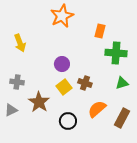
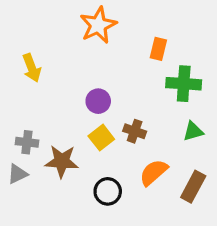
gray cross: (17, 82) -> (27, 142), moved
brown star: (39, 102) -> (62, 161), turned -30

